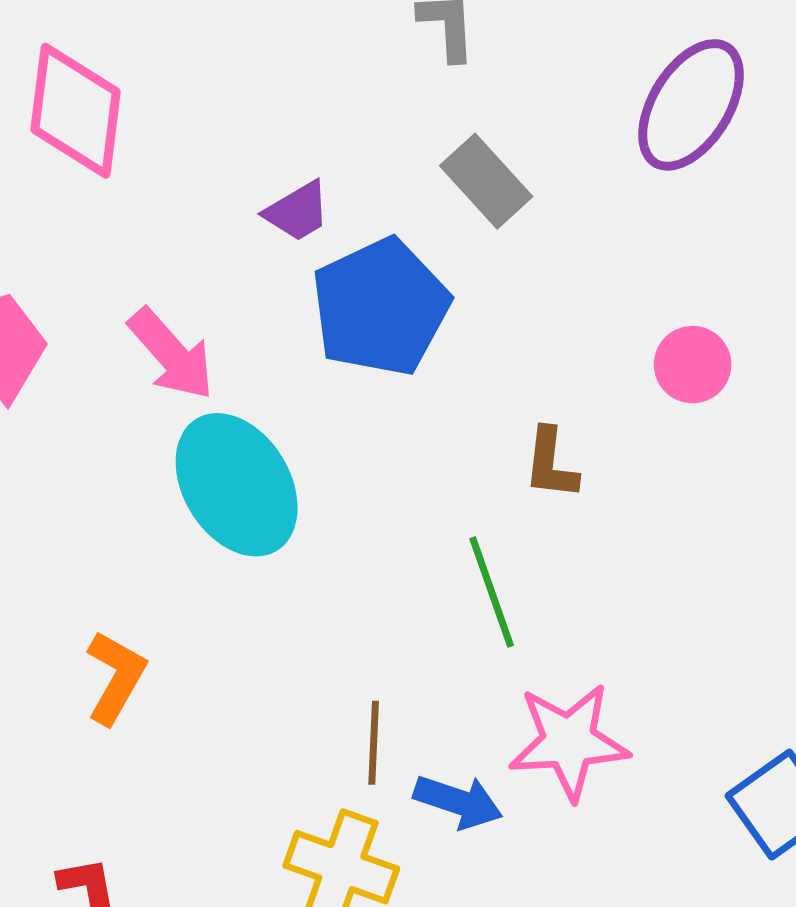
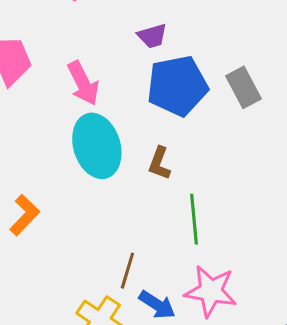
gray rectangle: (486, 181) -> (244, 87), moved
brown L-shape: (551, 464) -> (159, 163), moved

